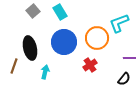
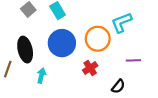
black semicircle: (124, 79) -> (118, 86), moved

